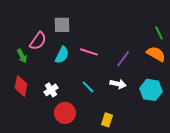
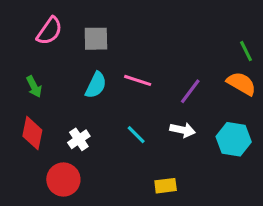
pink semicircle: (38, 41) -> (49, 31), moved
red circle: (65, 113) -> (63, 180), moved
yellow rectangle: (107, 120) -> (166, 186), turned 64

